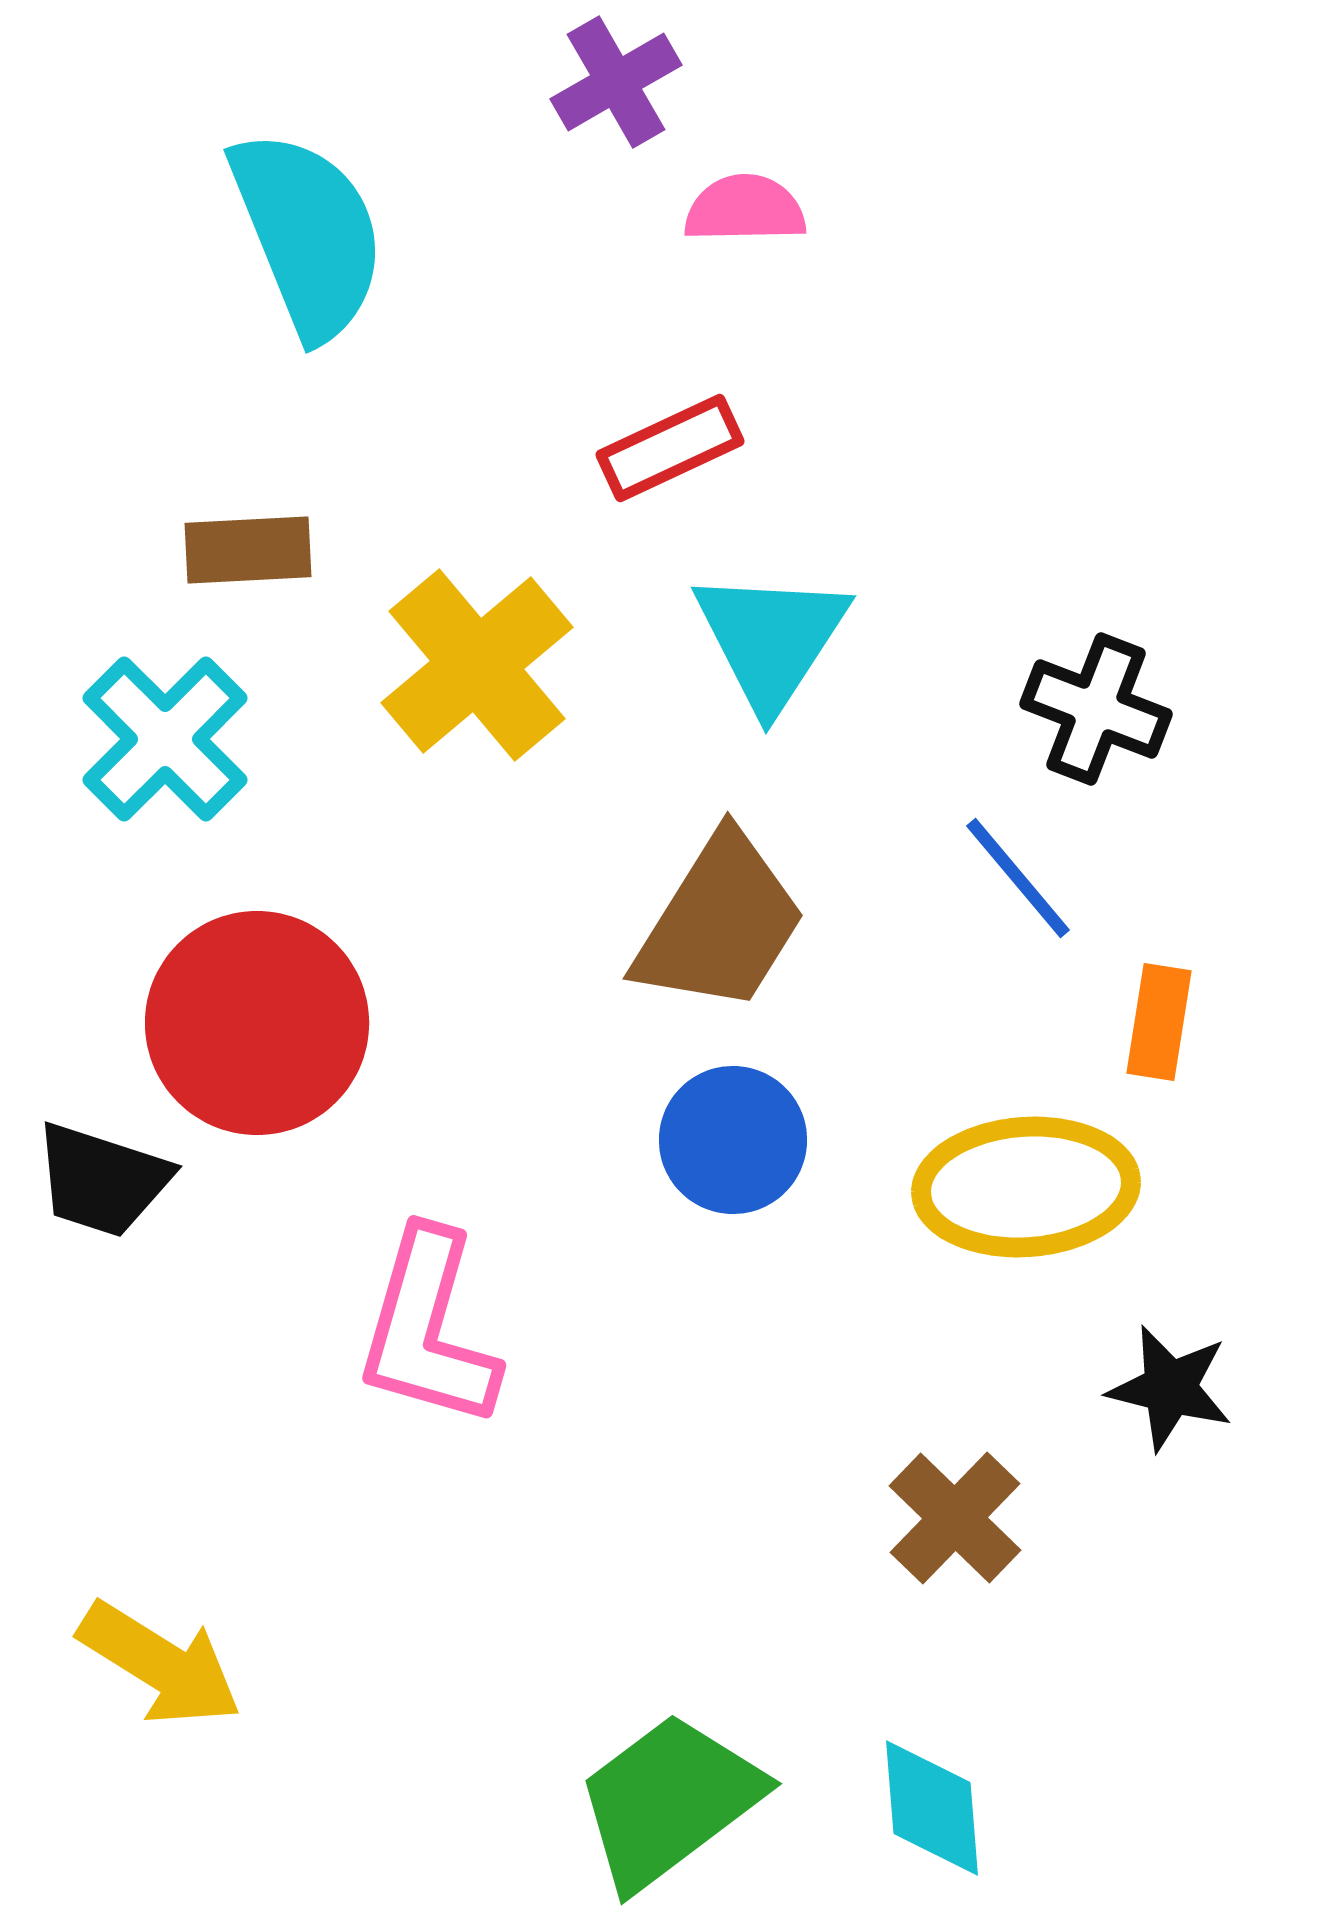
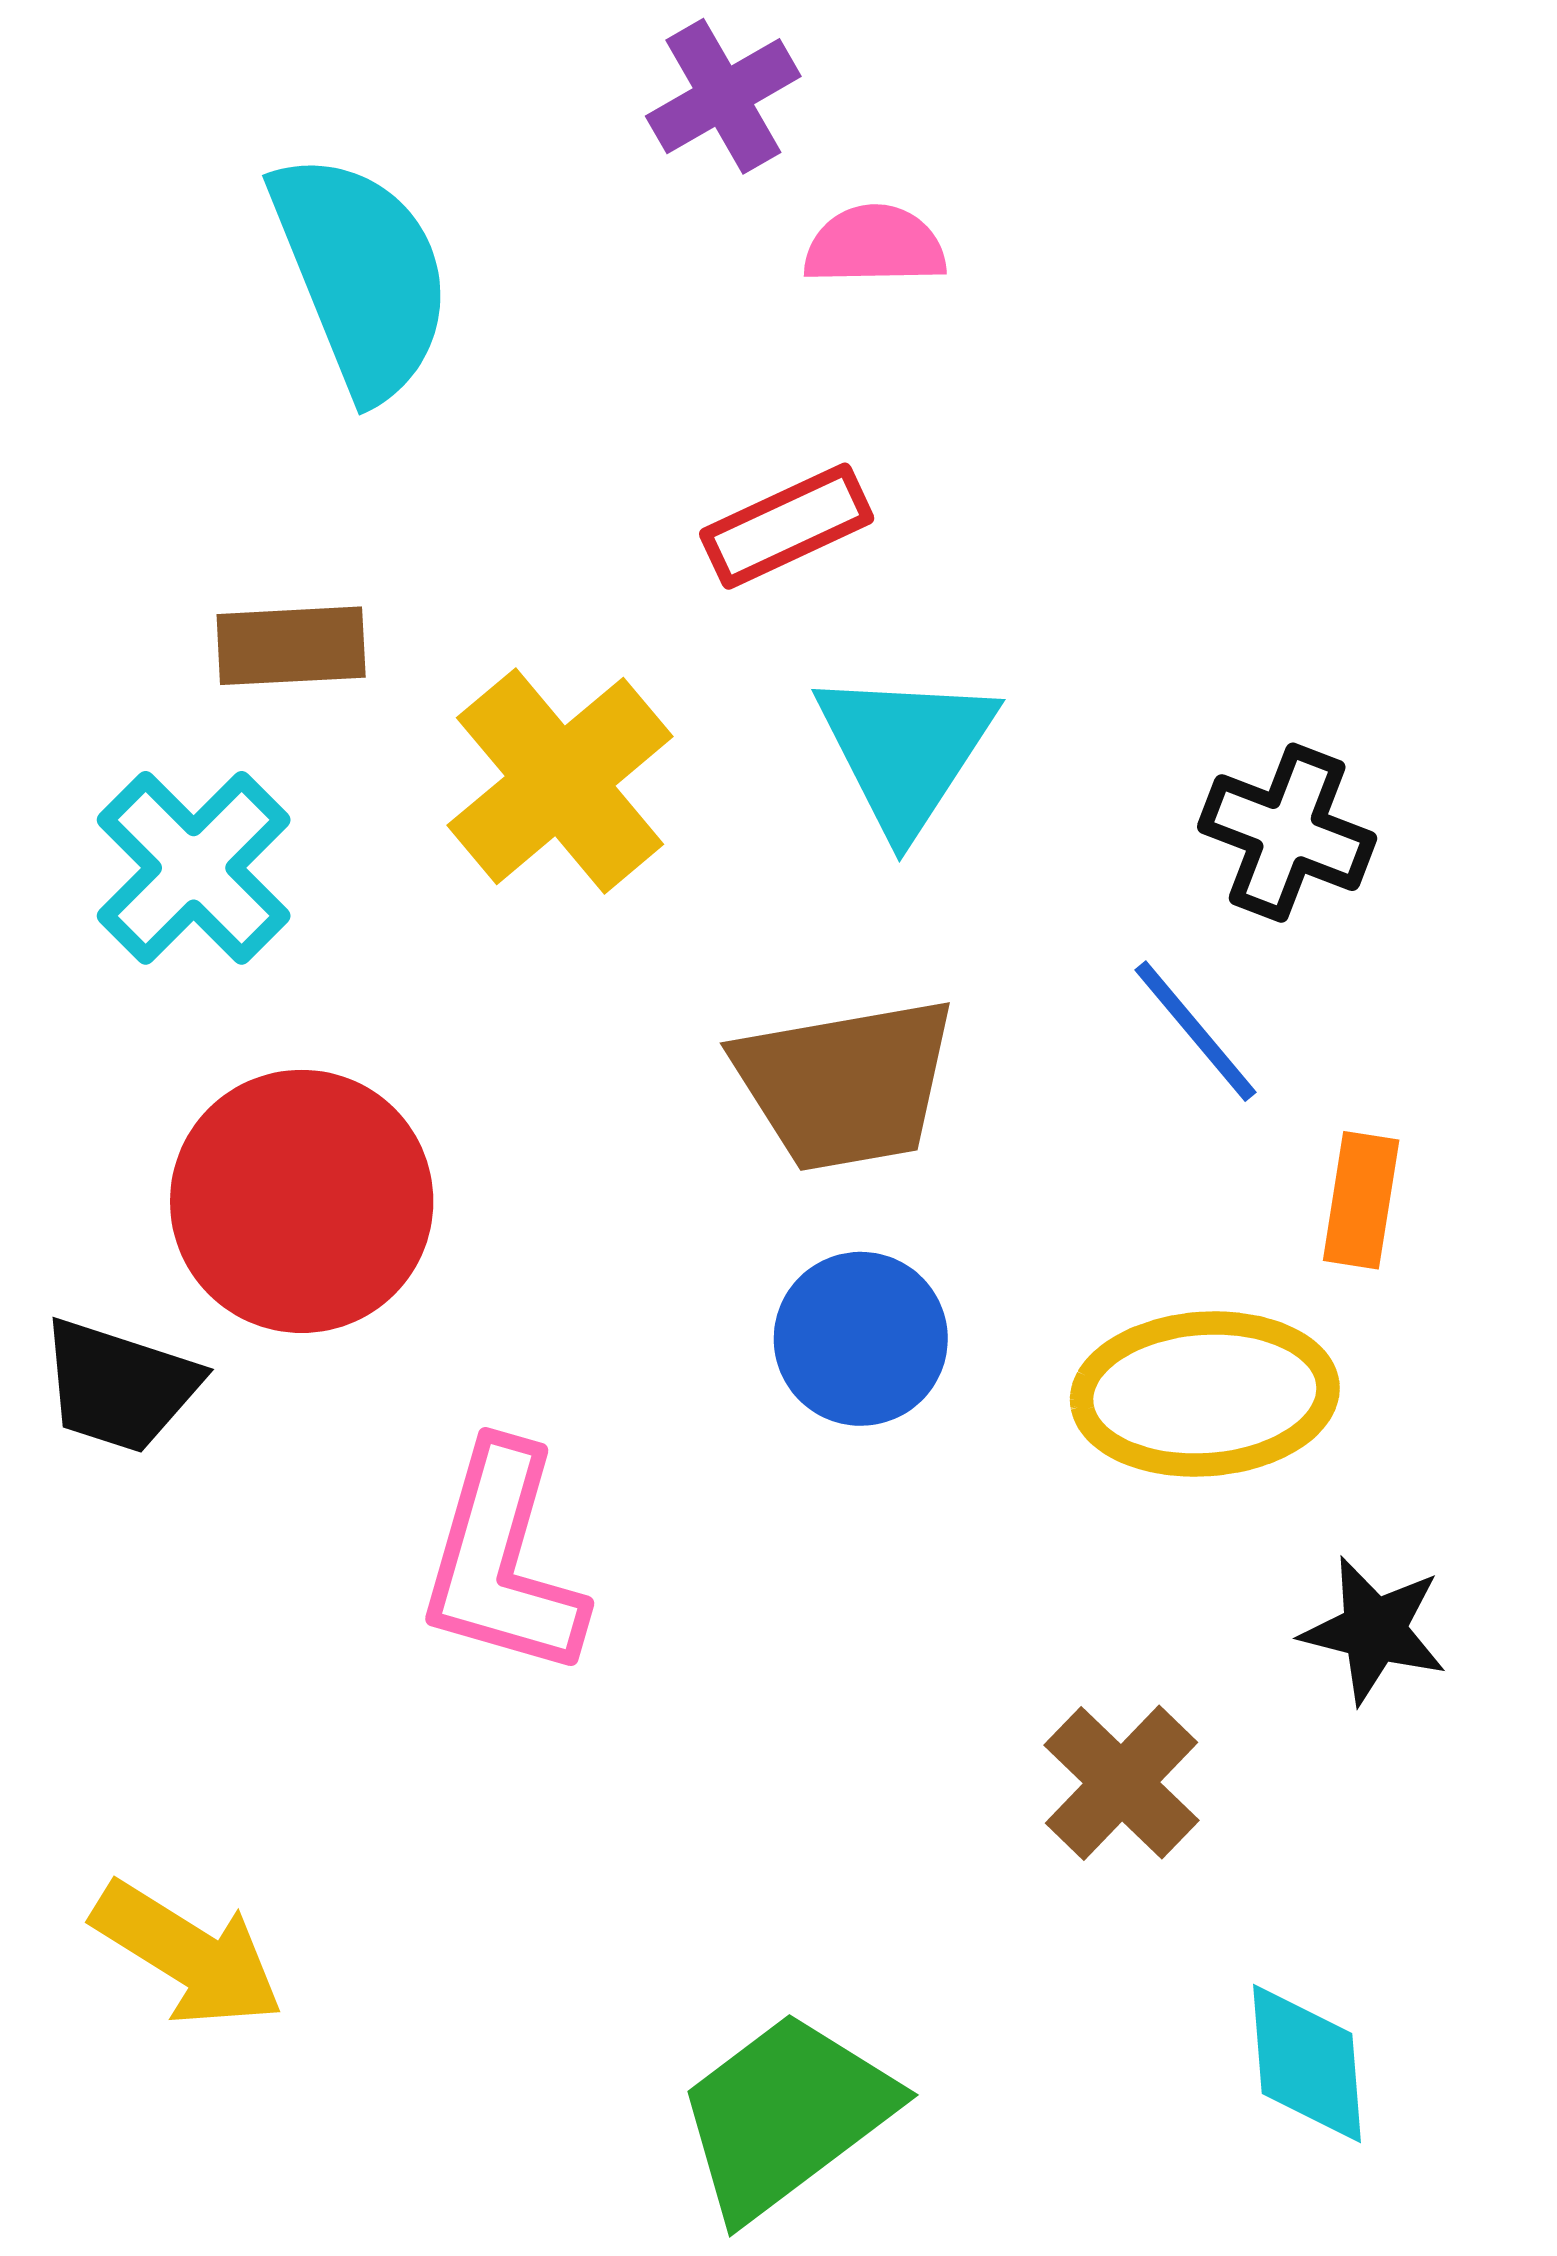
brown trapezoid: (720, 923) -> (845, 1084), turned 48
cyan diamond: (932, 1808) -> (1307, 2063), moved

